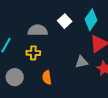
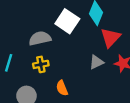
white square: (65, 21) -> (67, 21), size x1.5

